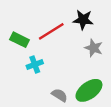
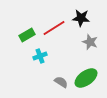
green rectangle: (19, 40) -> (27, 35), turned -56

